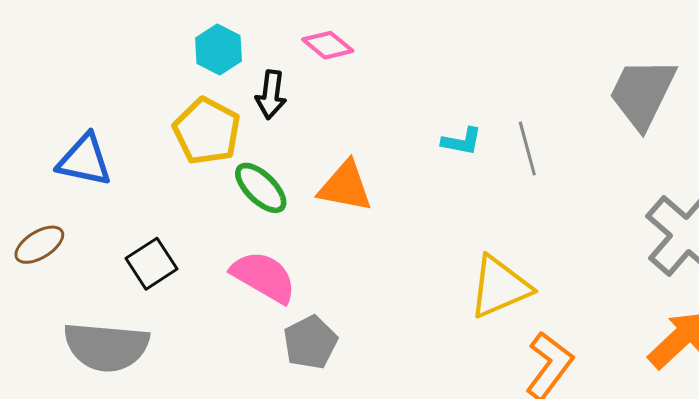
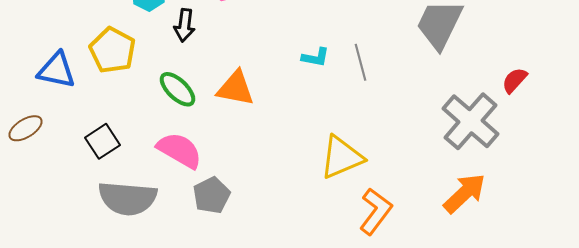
yellow pentagon: (207, 131) -> (112, 50), moved
gray semicircle: (106, 347) -> (128, 198), moved

